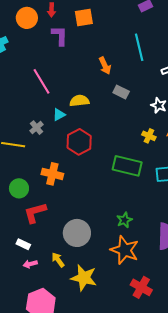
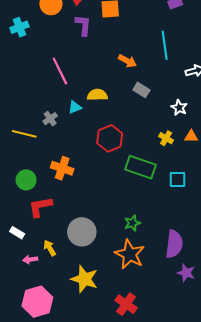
orange arrow: (105, 66) -> (127, 61), turned -42
red hexagon: (79, 142) -> (110, 138), moved
white rectangle: (23, 244) -> (17, 233), moved
yellow arrow: (58, 260) -> (50, 248), moved
red cross: (141, 287) -> (126, 304), moved

